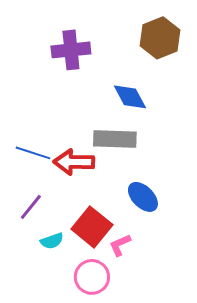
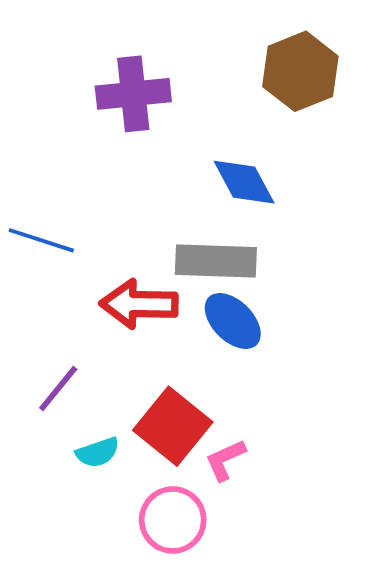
blue line: (33, 153) -> (41, 240), moved
blue ellipse: (143, 197) -> (233, 321), moved

